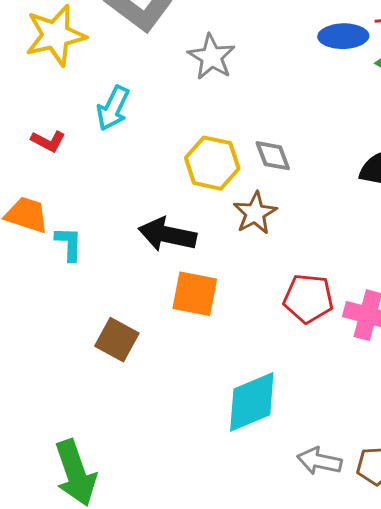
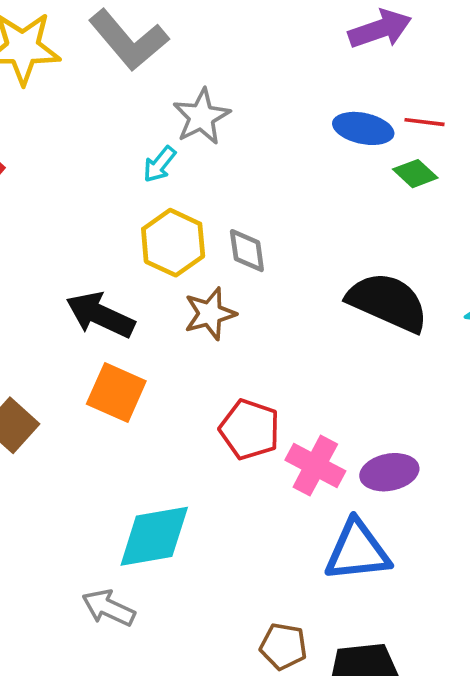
cyan arrow: (113, 108) -> (159, 164), moved, size x0.7
gray arrow: (319, 461) -> (108, 608), moved

